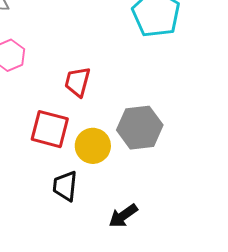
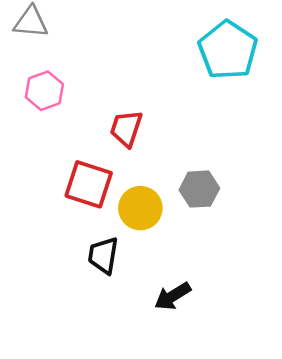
gray hexagon: (140, 128) -> (199, 189), size x0.7

